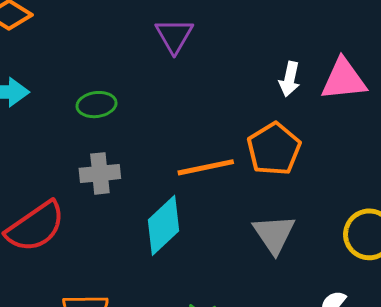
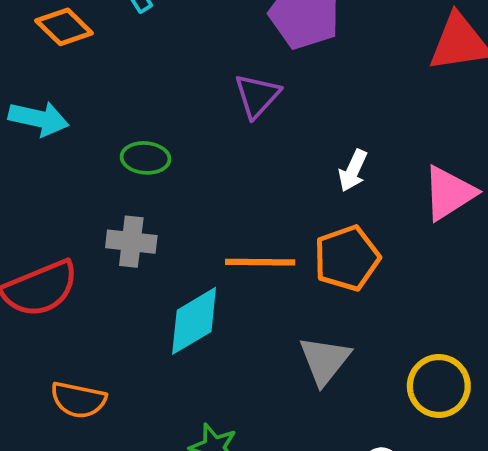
white arrow: (290, 79) -> (353, 171), moved
pink triangle: (344, 79) -> (449, 193), turned -39

